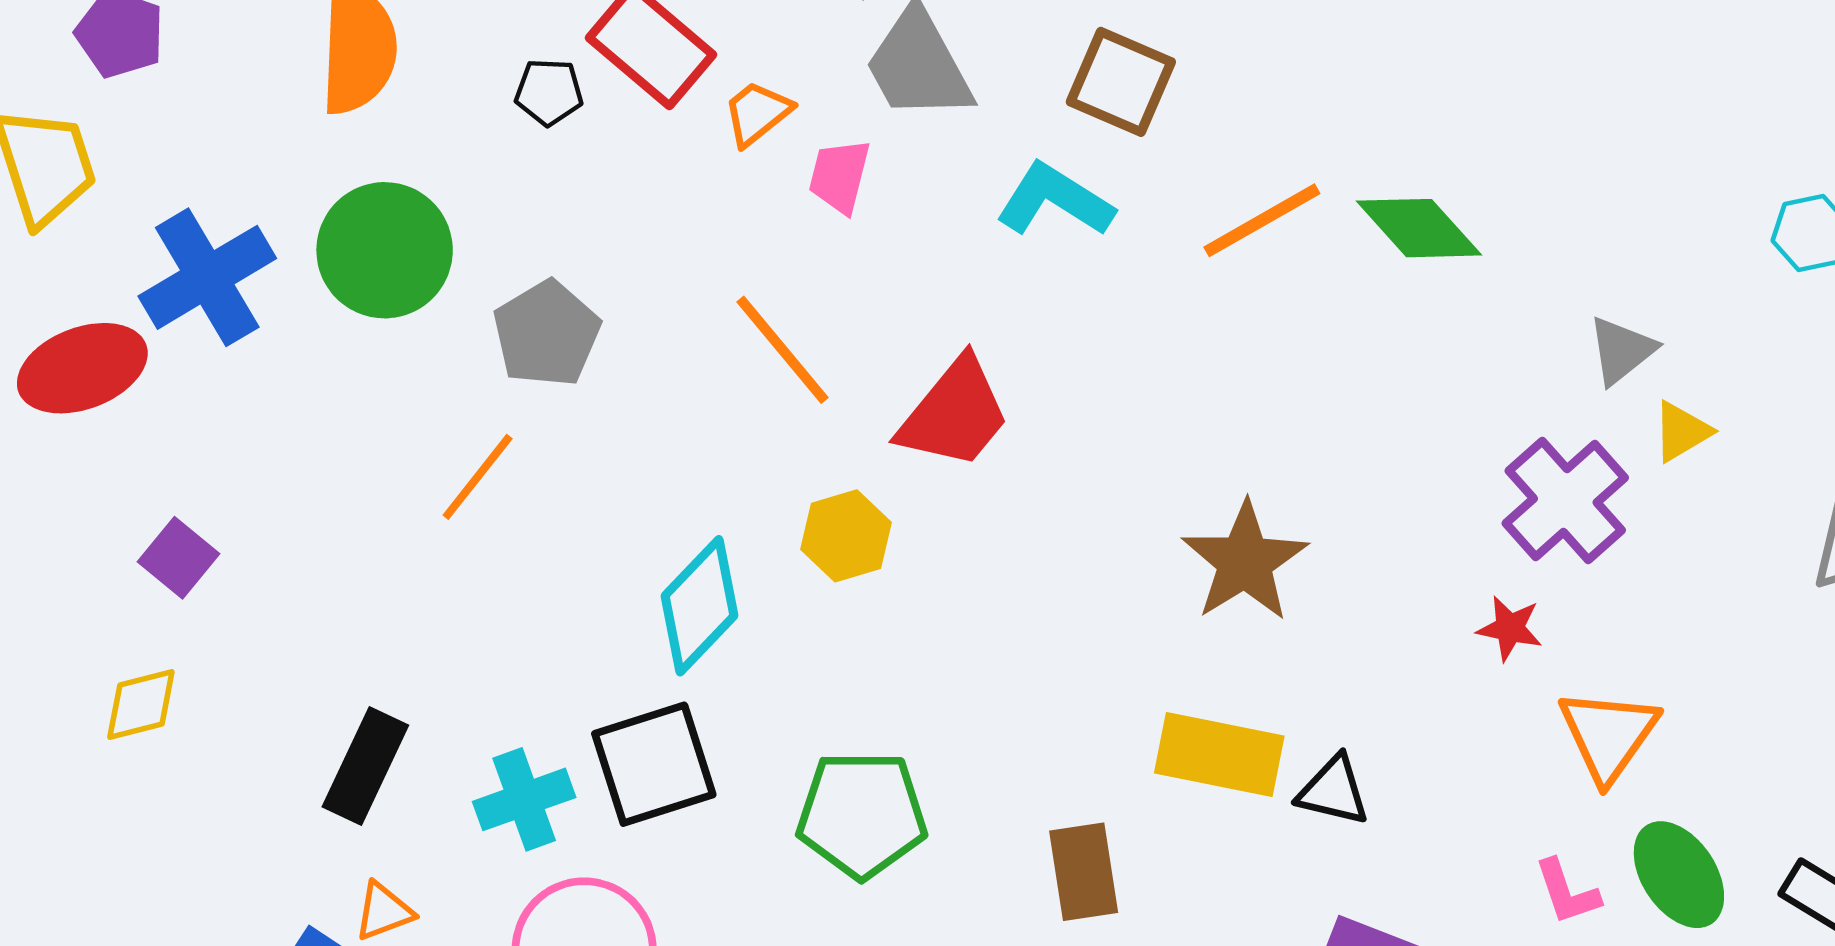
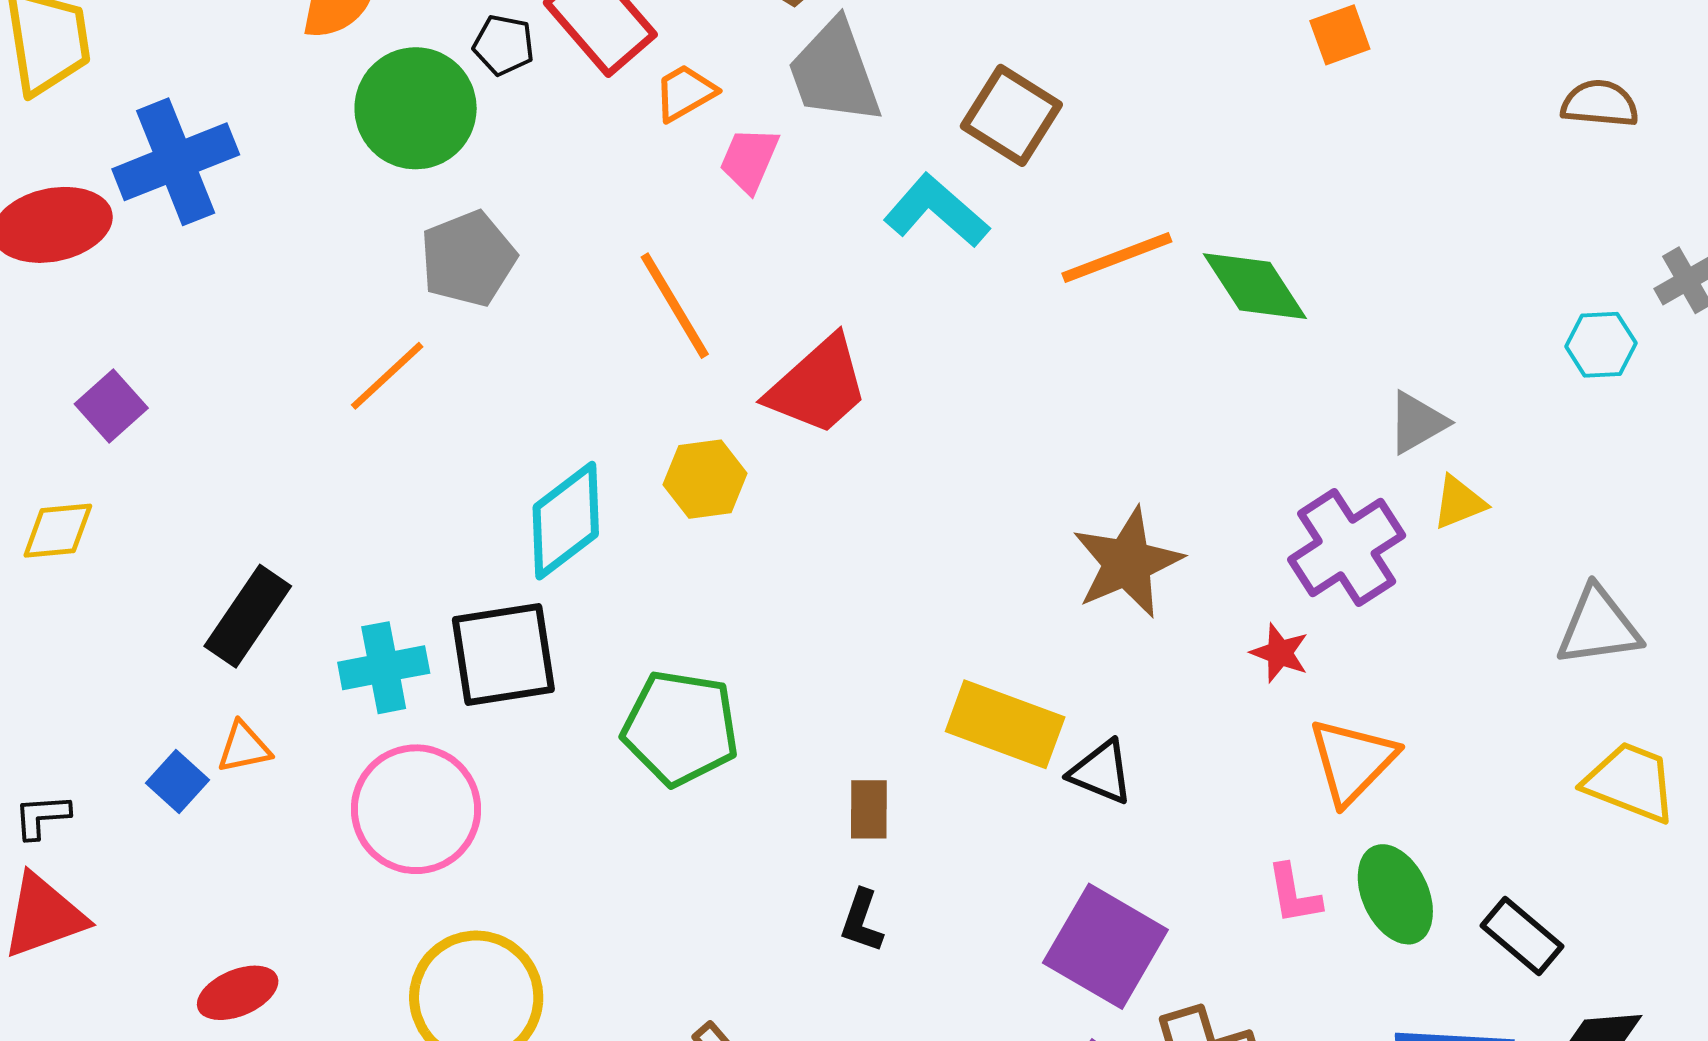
green circle: (385, 250) -> (416, 108), moved
brown star: (1245, 562) -> (1127, 563), moved
brown rectangle: (1084, 872) -> (869, 809), size x0.7

